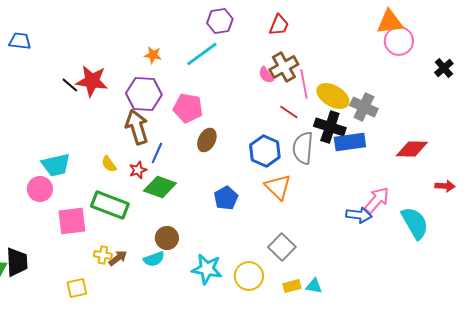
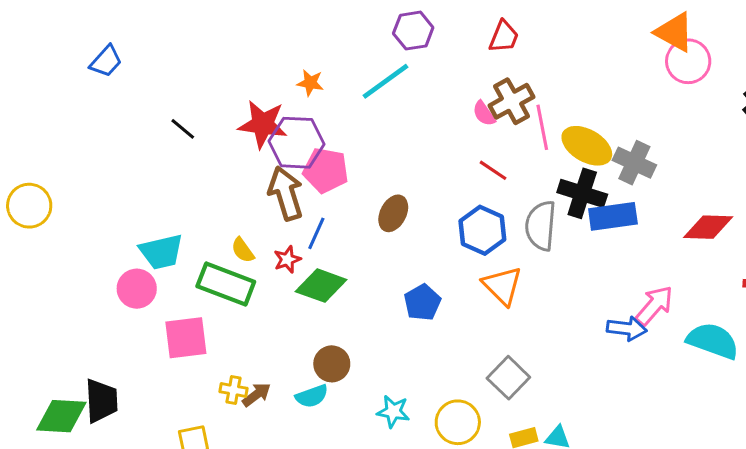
orange triangle: (390, 22) -> (674, 32), turned 36
blue trapezoid: (20, 41) -> (106, 61), turned 125
red star: (92, 81) -> (263, 124), moved
pink pentagon: (188, 108) -> (326, 170), moved
red line: (289, 112) -> (493, 170), moved
green rectangle: (110, 205) -> (226, 284), moved
cyan semicircle: (415, 223) -> (713, 341), turned -40
cyan star: (207, 269) -> (393, 412), size x0.7

